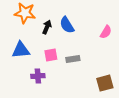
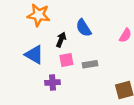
black arrow: (47, 27) -> (61, 40), moved
blue triangle: (21, 50) -> (34, 55), turned 36

